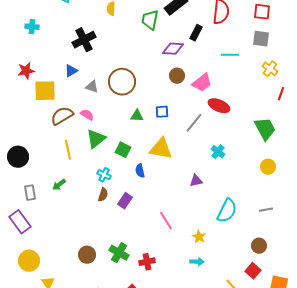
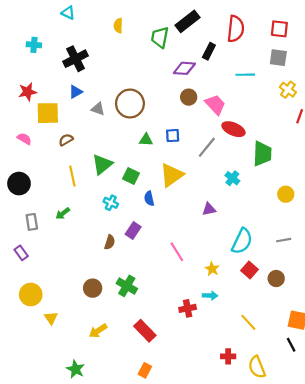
black cross: (84, 40) -> (76, 59), moved
pink trapezoid: (202, 83) -> (215, 105), turned -95
pink semicircle: (87, 115) -> (24, 139), moved
brown semicircle: (62, 116) -> (66, 140), size x0.6
green trapezoid: (265, 129) -> (262, 154), moved, turned 30
yellow triangle: (161, 149) -> (172, 175), turned -45
brown semicircle: (103, 195) -> (110, 242), moved
purple rectangle: (20, 222) -> (21, 253), size x0.6
red cross: (147, 262) -> (188, 308), moved
red square: (253, 271) -> (249, 270), moved

